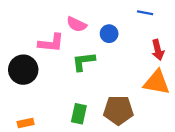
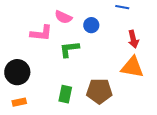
black circle: (23, 70) -> (17, 72), moved

